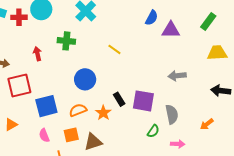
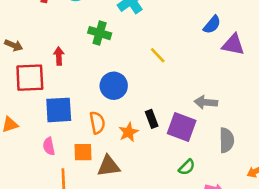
red arrow: (37, 54) -> (59, 56), moved
gray arrow: (177, 76) -> (206, 102), moved
orange semicircle: (78, 110) -> (97, 123), turned 90
gray semicircle: (172, 114) -> (227, 140), moved

